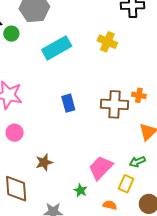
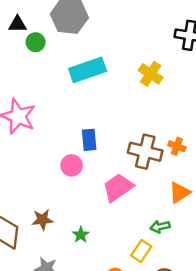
pink circle: (15, 133) -> (72, 165), moved
brown star: (44, 162) -> (42, 220), moved
pink trapezoid: (101, 168) -> (118, 188), moved
green star: (80, 190) -> (81, 235), moved

